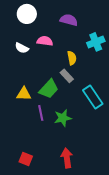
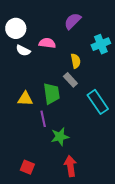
white circle: (27, 14) -> (16, 28), moved
purple semicircle: (69, 20) -> (73, 21), turned -60
green trapezoid: (49, 89) -> (51, 94), turned -50
green star: (63, 118) -> (60, 137), moved

